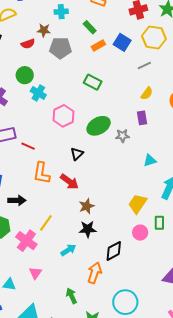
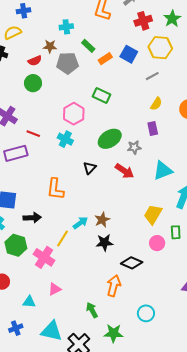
green rectangle: (90, 27) -> (88, 46), moved
green circle: (25, 75) -> (33, 83), moved
cyan cross: (38, 93) -> (65, 139), moved
pink hexagon: (63, 116) -> (74, 114), moved
red line: (28, 146) -> (33, 134), moved
cyan triangle: (150, 160) -> (163, 171), size x1.5
red arrow: (69, 182) -> (124, 171), moved
cyan arrow: (68, 250) -> (80, 223), moved
black diamond: (114, 251) -> (132, 263), turned 55
pink triangle: (35, 273) -> (55, 289), turned 32
cyan circle: (125, 302) -> (146, 313), size x0.7

